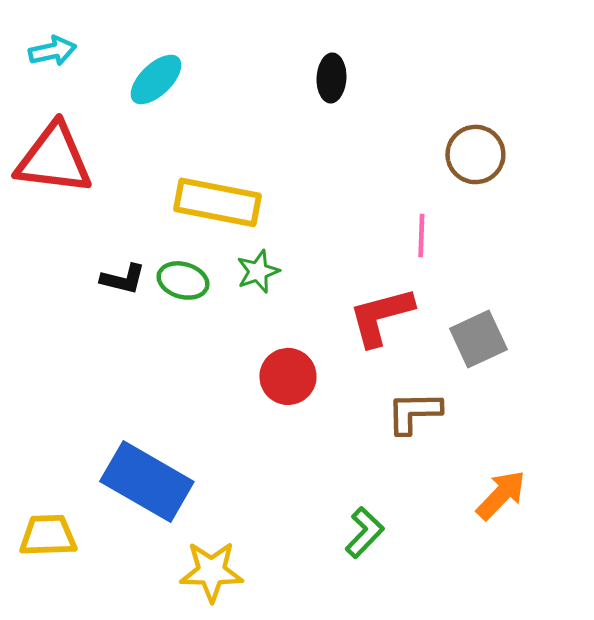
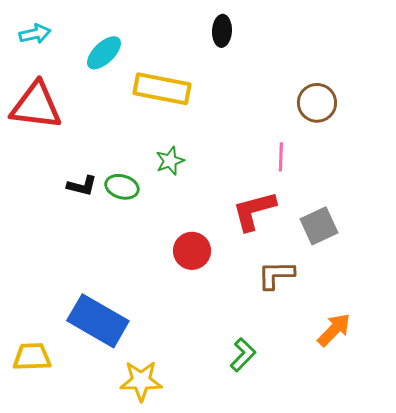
black ellipse: (331, 78) -> (222, 31), moved
yellow rectangle: (217, 202) -> (162, 89), moved
green star: (258, 271) -> (170, 161), moved

